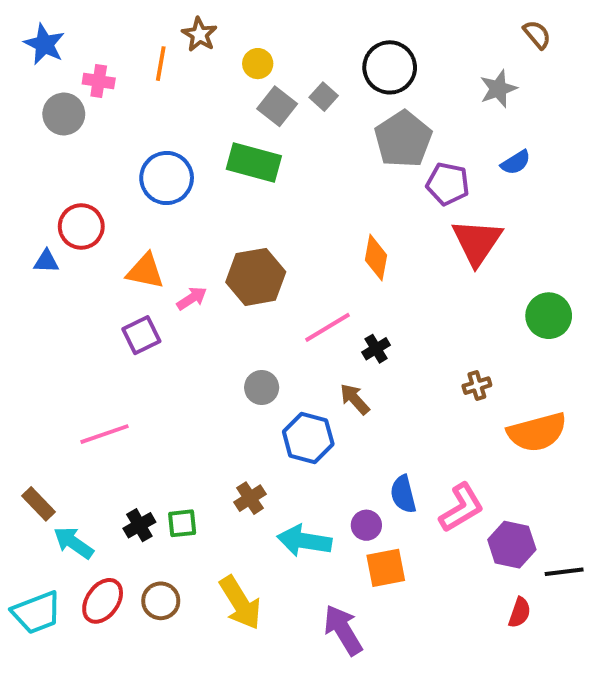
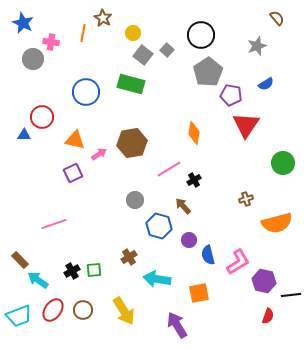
purple circle: (366, 525) -> (189, 240), moved

